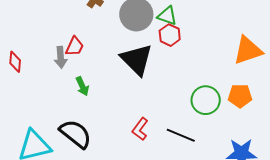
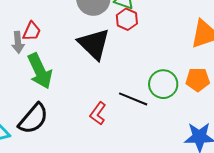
green arrow: (82, 86) -> (40, 71), size x1.8
black semicircle: (76, 134) -> (33, 119), turned 92
black line: (181, 135) -> (133, 99), moved

